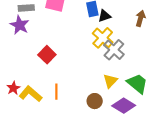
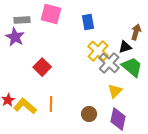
black triangle: (104, 16) -> (125, 47), moved
yellow triangle: (110, 81) -> (115, 91), moved
green trapezoid: (137, 83) -> (132, 67), moved
purple diamond: (124, 106) -> (118, 119), turned 70

